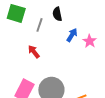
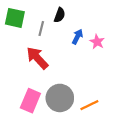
black semicircle: (57, 14) -> (60, 15), turned -144
red arrow: (34, 52) -> (37, 58), size x1.6

